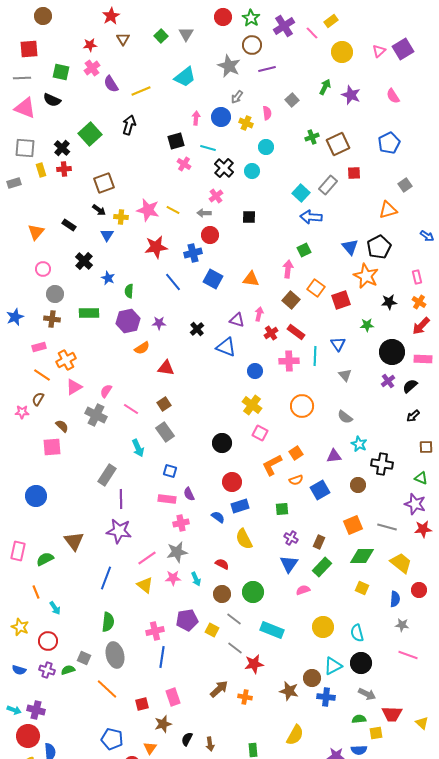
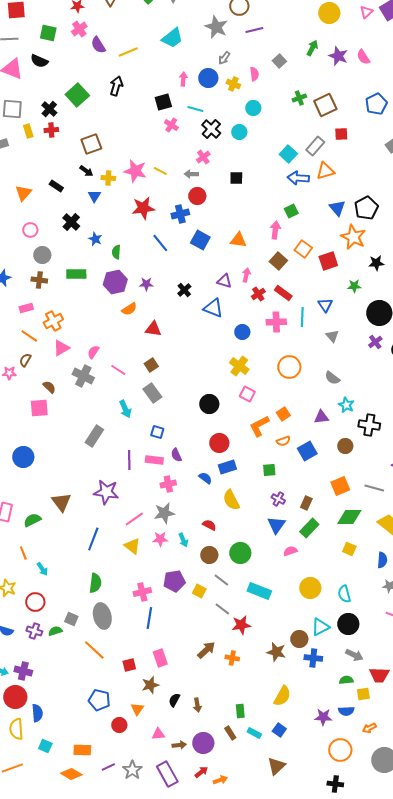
pink semicircle: (393, 96) -> (363, 57), moved
orange triangle: (388, 210) -> (325, 171), moved
purple line: (121, 499) -> (129, 460), moved

